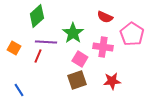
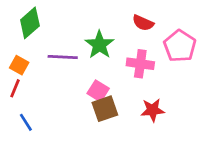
green diamond: (37, 16) -> (30, 23), moved
red line: (38, 56) -> (15, 88), moved
pink square: (80, 59) -> (98, 91), moved

